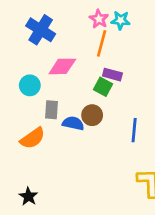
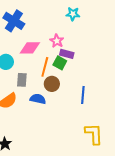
pink star: (99, 19) -> (57, 41), moved
orange line: (102, 43) -> (45, 67), moved
blue semicircle: (73, 123) -> (38, 99), moved

